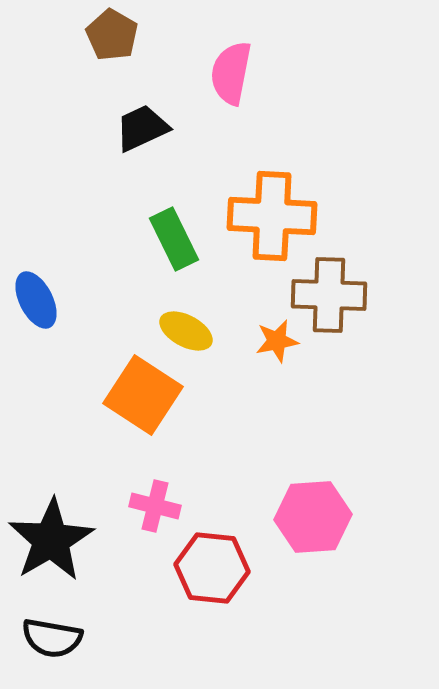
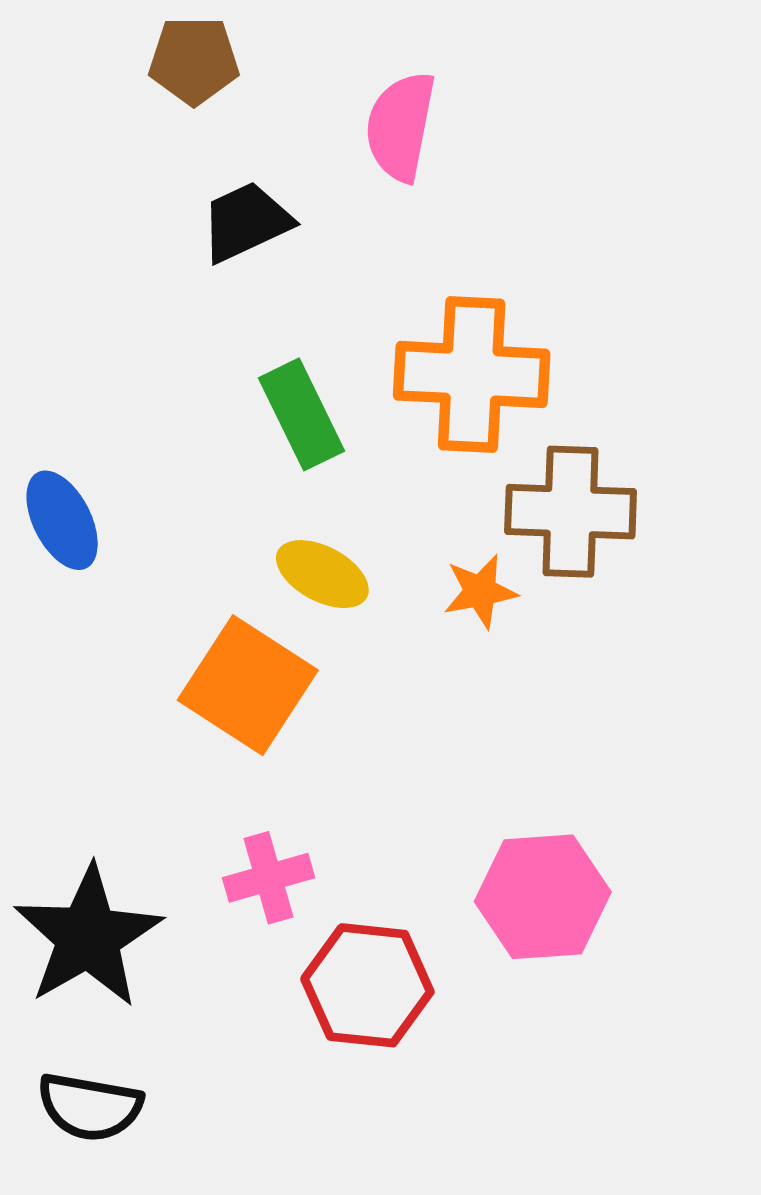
brown pentagon: (112, 35) -> (194, 60), turned -30
pink cross: (155, 506) -> (269, 878), turned -30

